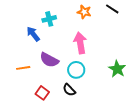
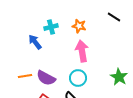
orange star: (84, 12) -> (79, 26), moved
purple semicircle: (49, 60) -> (46, 78), moved

